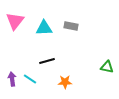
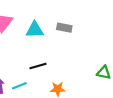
cyan line: (30, 79) -> (19, 86), turned -56

